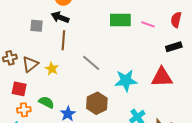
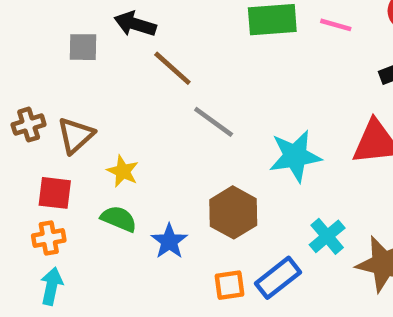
brown line: (63, 40) -> (172, 68), moved, turned -48
yellow star: (52, 69) -> (123, 171), moved
orange cross: (24, 110) -> (49, 238), moved

